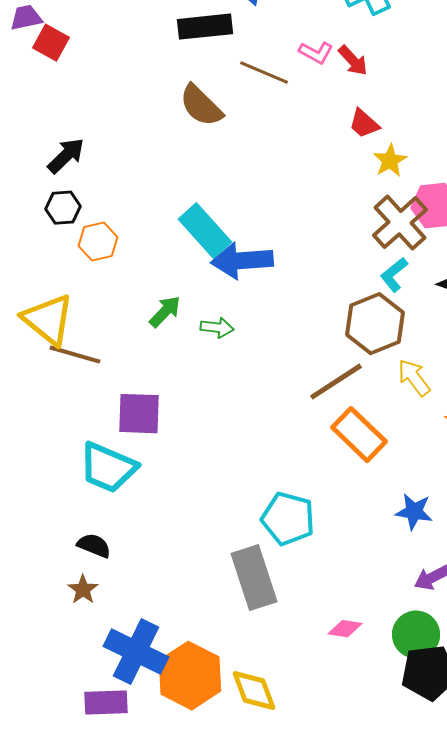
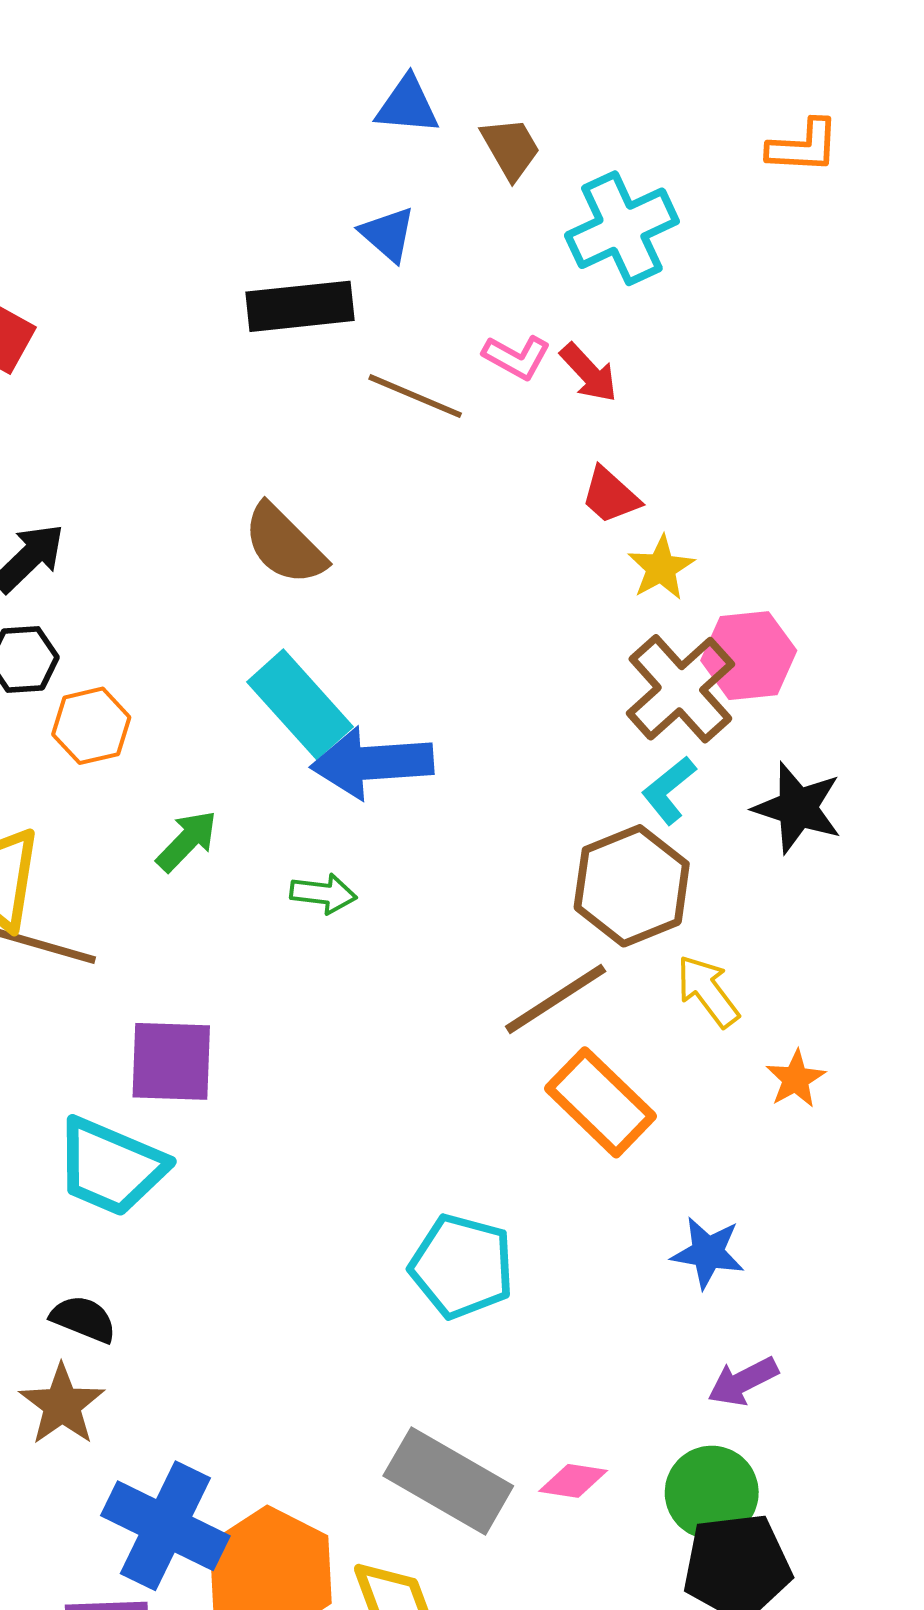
brown semicircle: (201, 106) -> (284, 544), moved
green arrow: (165, 312) -> (187, 841), moved
gray rectangle: (254, 578) -> (448, 1481), moved, turned -42
brown star: (83, 590) -> (62, 1405), size x1.4

